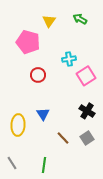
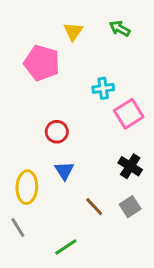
red circle: (38, 75) -> (57, 132), moved
gray line: (12, 163) -> (18, 228), moved
green line: (44, 165) -> (66, 247), turned 49

